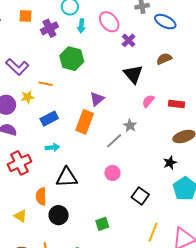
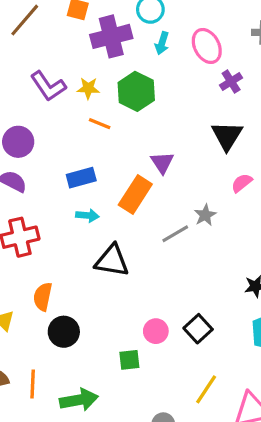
purple cross: (49, 28) -> (111, 36), size x1.4
orange line: (46, 84) -> (100, 124), moved
yellow star: (28, 97) -> (88, 88), moved
purple triangle: (97, 99) -> (162, 163), turned -35
cyan arrow: (52, 147) -> (87, 216), moved
pink circle: (112, 173) -> (156, 331), moved
black triangle: (67, 177) -> (112, 261), moved

